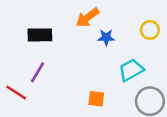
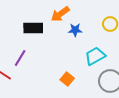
black rectangle: (40, 35) -> (33, 28), moved
orange square: (96, 99) -> (67, 79), turned 32

